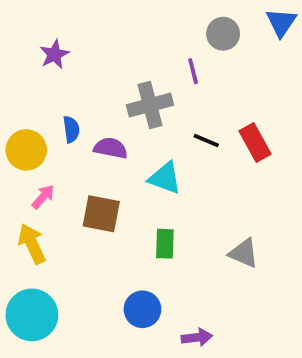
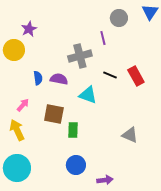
blue semicircle: (71, 129) -> (38, 78), moved
yellow circle: (26, 150) -> (14, 50), moved
green rectangle: (165, 244) -> (73, 130), moved

